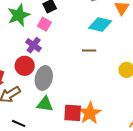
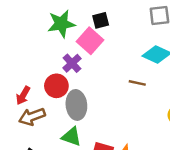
pink square: (44, 24) -> (90, 41), size x1.5
gray ellipse: (44, 78) -> (76, 105), turned -30

